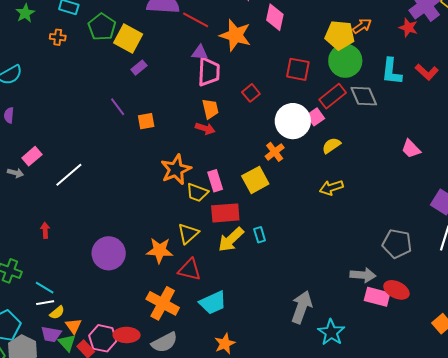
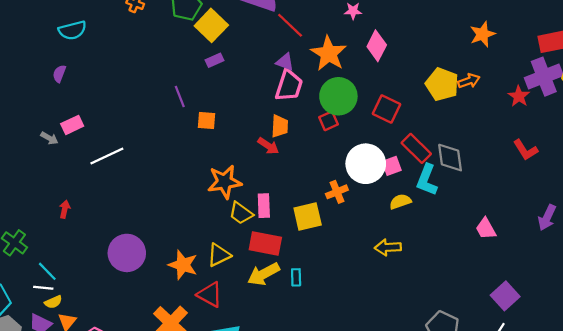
green circle: (345, 61) -> (338, 96), moved
cyan L-shape: (391, 71) -> (427, 180), moved
red rectangle: (333, 96) -> (416, 148), turned 68

